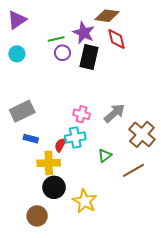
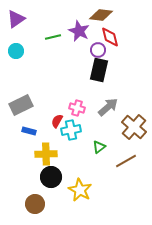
purple circle: (62, 53) -> (98, 50), moved
black rectangle: (89, 57) -> (99, 70), moved
red semicircle: (60, 145) -> (57, 121), moved

